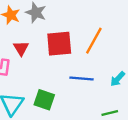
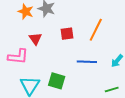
red square: (59, 44) -> (67, 34), size x0.6

